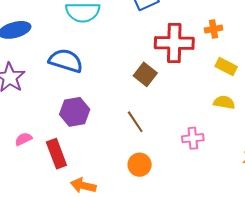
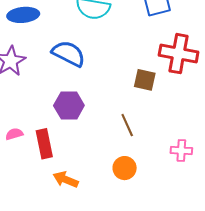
brown square: (145, 74) -> (145, 80), turned -35
pink semicircle: (23, 139) -> (14, 134), moved

